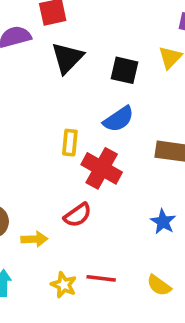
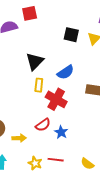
black triangle: (67, 58) -> (35, 61), moved
black square: (124, 70) -> (71, 35), moved
blue star: (163, 222) -> (61, 132), moved

